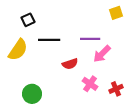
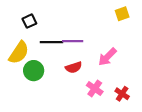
purple line: (90, 39) -> (73, 41), moved
red cross: (116, 89) -> (122, 94), turned -32
green circle: (32, 94) -> (34, 71), moved

